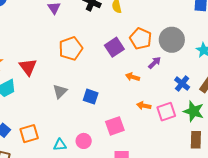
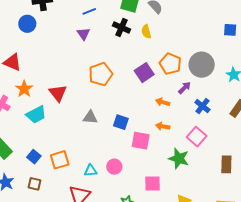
blue cross: (182, 83) -> (202, 106), moved
gray triangle: (60, 91) -> (90, 117), turned 49
orange arrow: (144, 106) -> (163, 126), moved
green star: (194, 111) -> (179, 159), moved
pink square: (166, 112) -> (197, 137), turned -30
pink square: (115, 126) -> (141, 141), moved, turned 30

